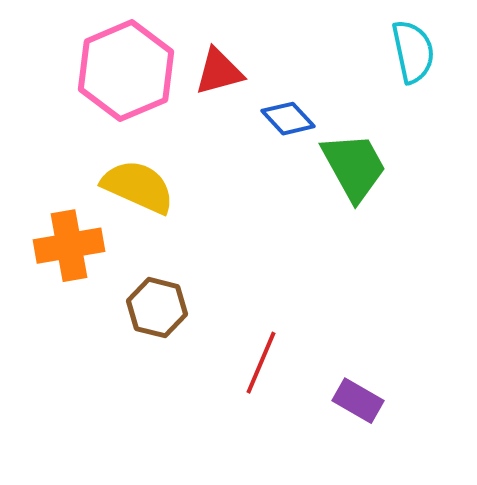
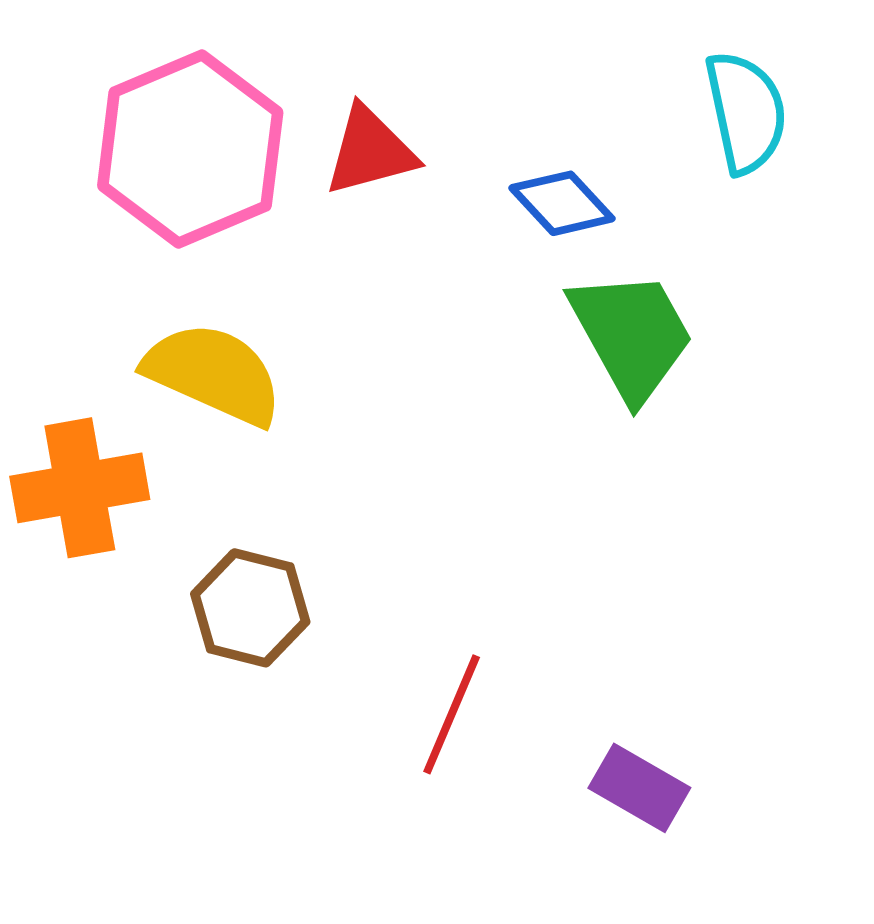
blue diamond: (288, 119) -> (562, 203), moved

